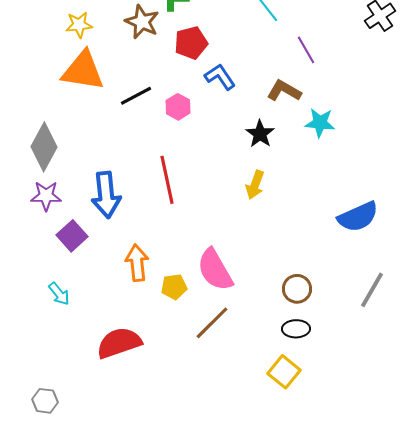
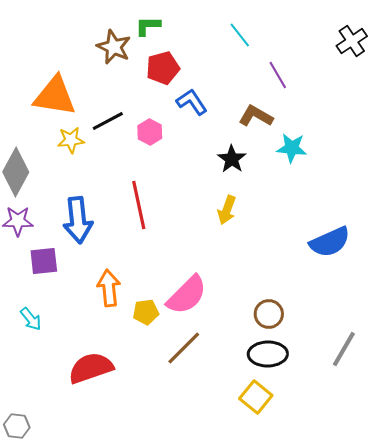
yellow star: (79, 25) -> (71, 140), moved
purple square: (72, 236) -> (44, 261), turned 36
pink semicircle: (215, 270) -> (187, 295), turned -105
gray line: (372, 290) -> (344, 349), moved
black ellipse: (296, 329) -> (268, 354), size x1.4

